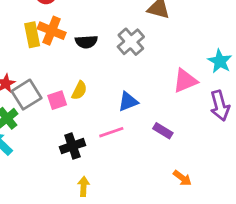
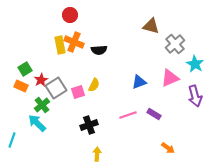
gray cross: (131, 42) -> (175, 44), moved
blue triangle: (128, 102) -> (139, 82), moved
pink line: (111, 132) -> (128, 115), moved

